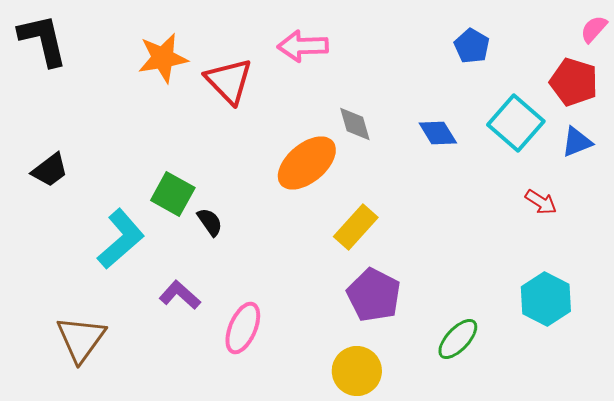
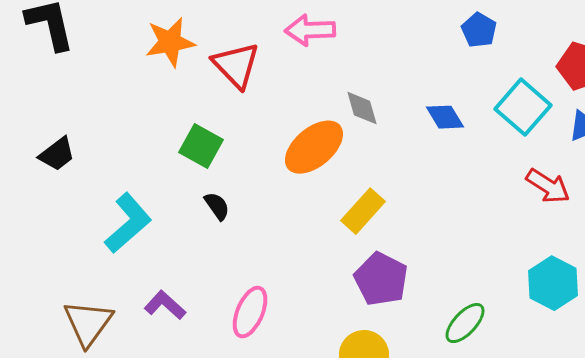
green square: (173, 194) -> (201, 146), moved
red arrow: (541, 202) -> (548, 186), size x1.4
purple L-shape: (180, 295) -> (165, 305), moved

